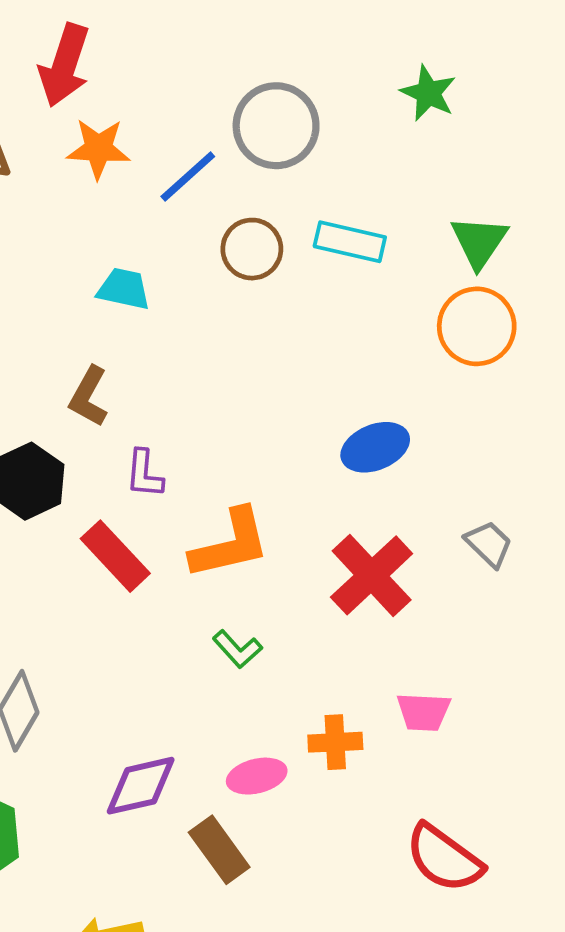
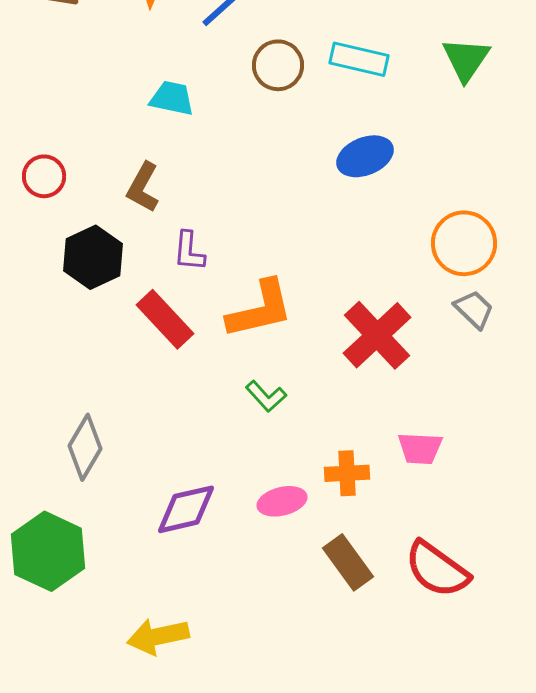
orange circle: (477, 326) -> (464, 243), moved
blue ellipse: (375, 447) -> (365, 156), moved
brown rectangle: (219, 850) -> (348, 562), moved

